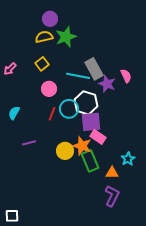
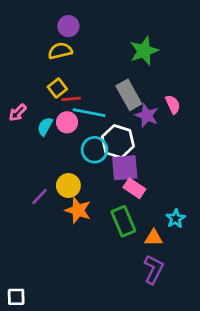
green star: (66, 37) -> (144, 51), moved
pink arrow: (10, 69) -> (18, 113), moved
cyan line: (78, 76) -> (89, 113), moved
cyan semicircle: (14, 113) -> (45, 126), moved
red line: (52, 114) -> (71, 99), moved, turned 64
purple line: (29, 143) -> (40, 197), turned -32
orange star: (82, 146) -> (78, 210), moved
yellow circle: (65, 151) -> (68, 186), moved

